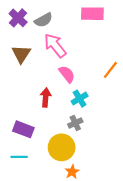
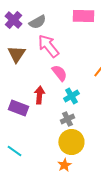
purple rectangle: (23, 129) -> (18, 108), moved
yellow circle: (62, 147) -> (71, 142), moved
cyan line: (19, 157) -> (14, 151), turned 35

